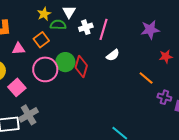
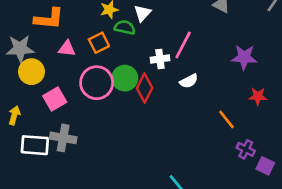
white cross: (86, 27) -> (160, 59), moved
gray cross: (29, 115) -> (63, 138), turned 30

